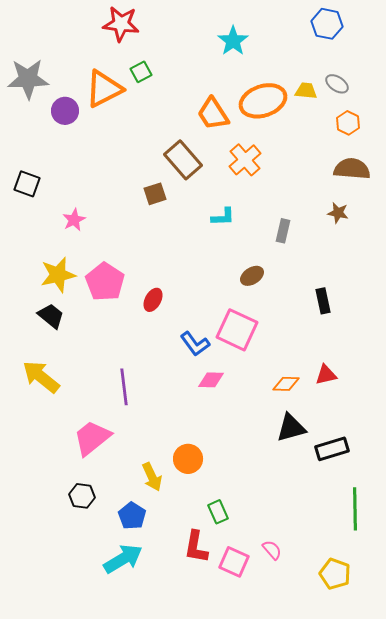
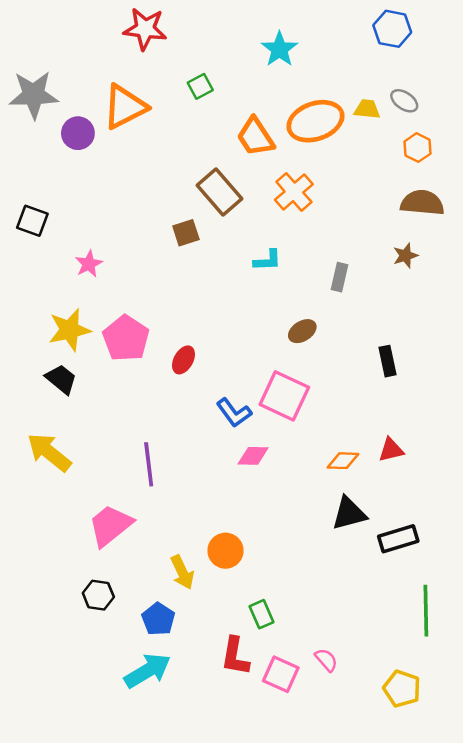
green square: (141, 72) -> (200, 86), moved
brown star: (338, 213) -> (405, 256), turned -30

